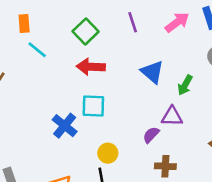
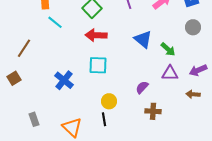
green arrow: (185, 85) -> (168, 49), turned -77
purple triangle: (172, 116) -> (170, 73), moved
blue cross: (65, 126) -> (64, 80), moved

